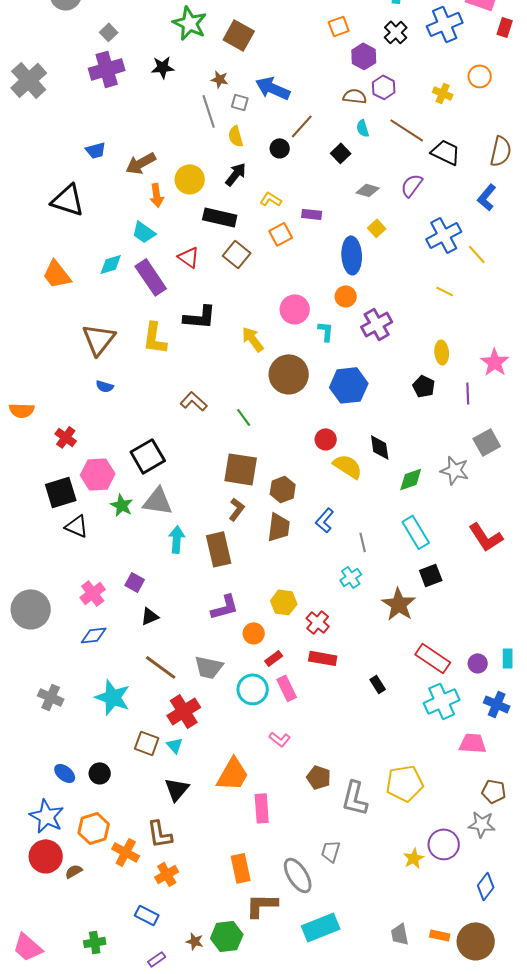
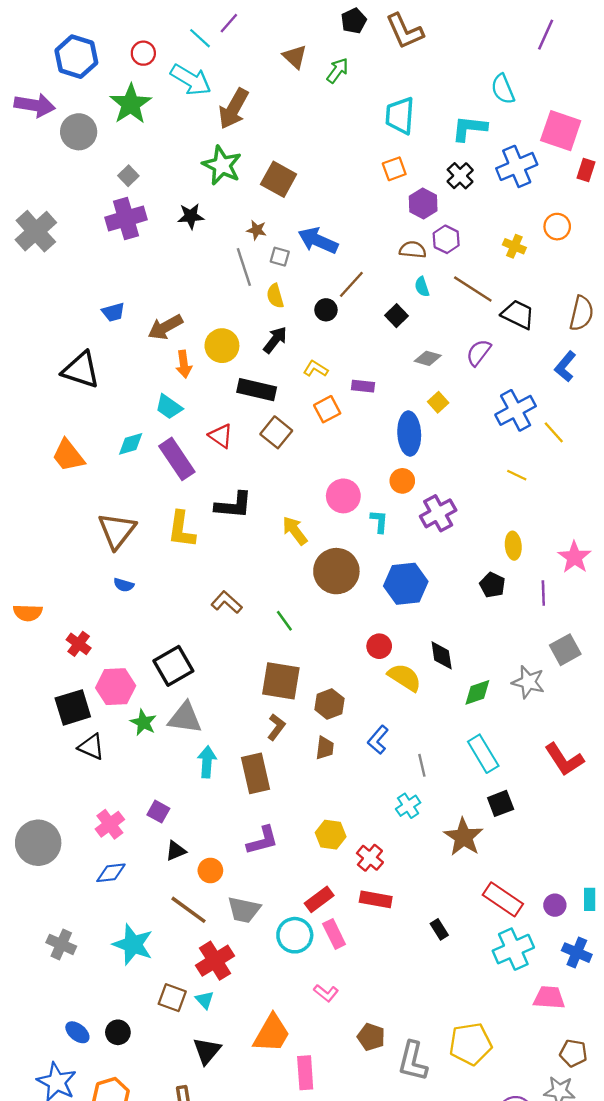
brown trapezoid: (279, 527) -> (325, 748), size x0.7
orange circle: (254, 633) -> (210, 870), moved
red rectangle: (274, 658) -> (319, 899), size x1.4

